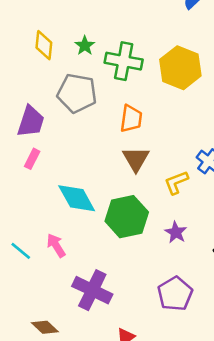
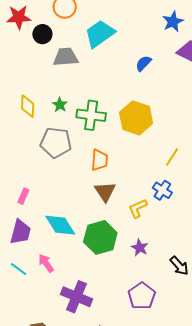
purple trapezoid: (31, 121) -> (21, 232), moved

